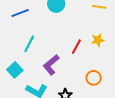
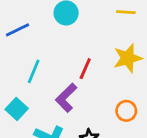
yellow star: (98, 40) -> (128, 58), size x1.5
red line: (76, 47) -> (85, 69), moved

